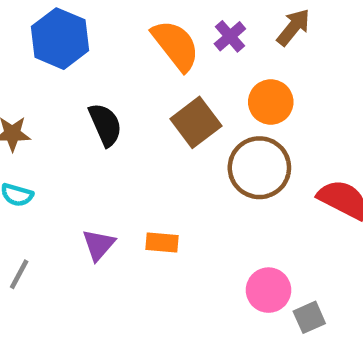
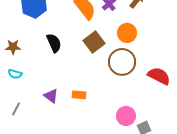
purple triangle: (99, 245) -> (51, 96), turned -35

